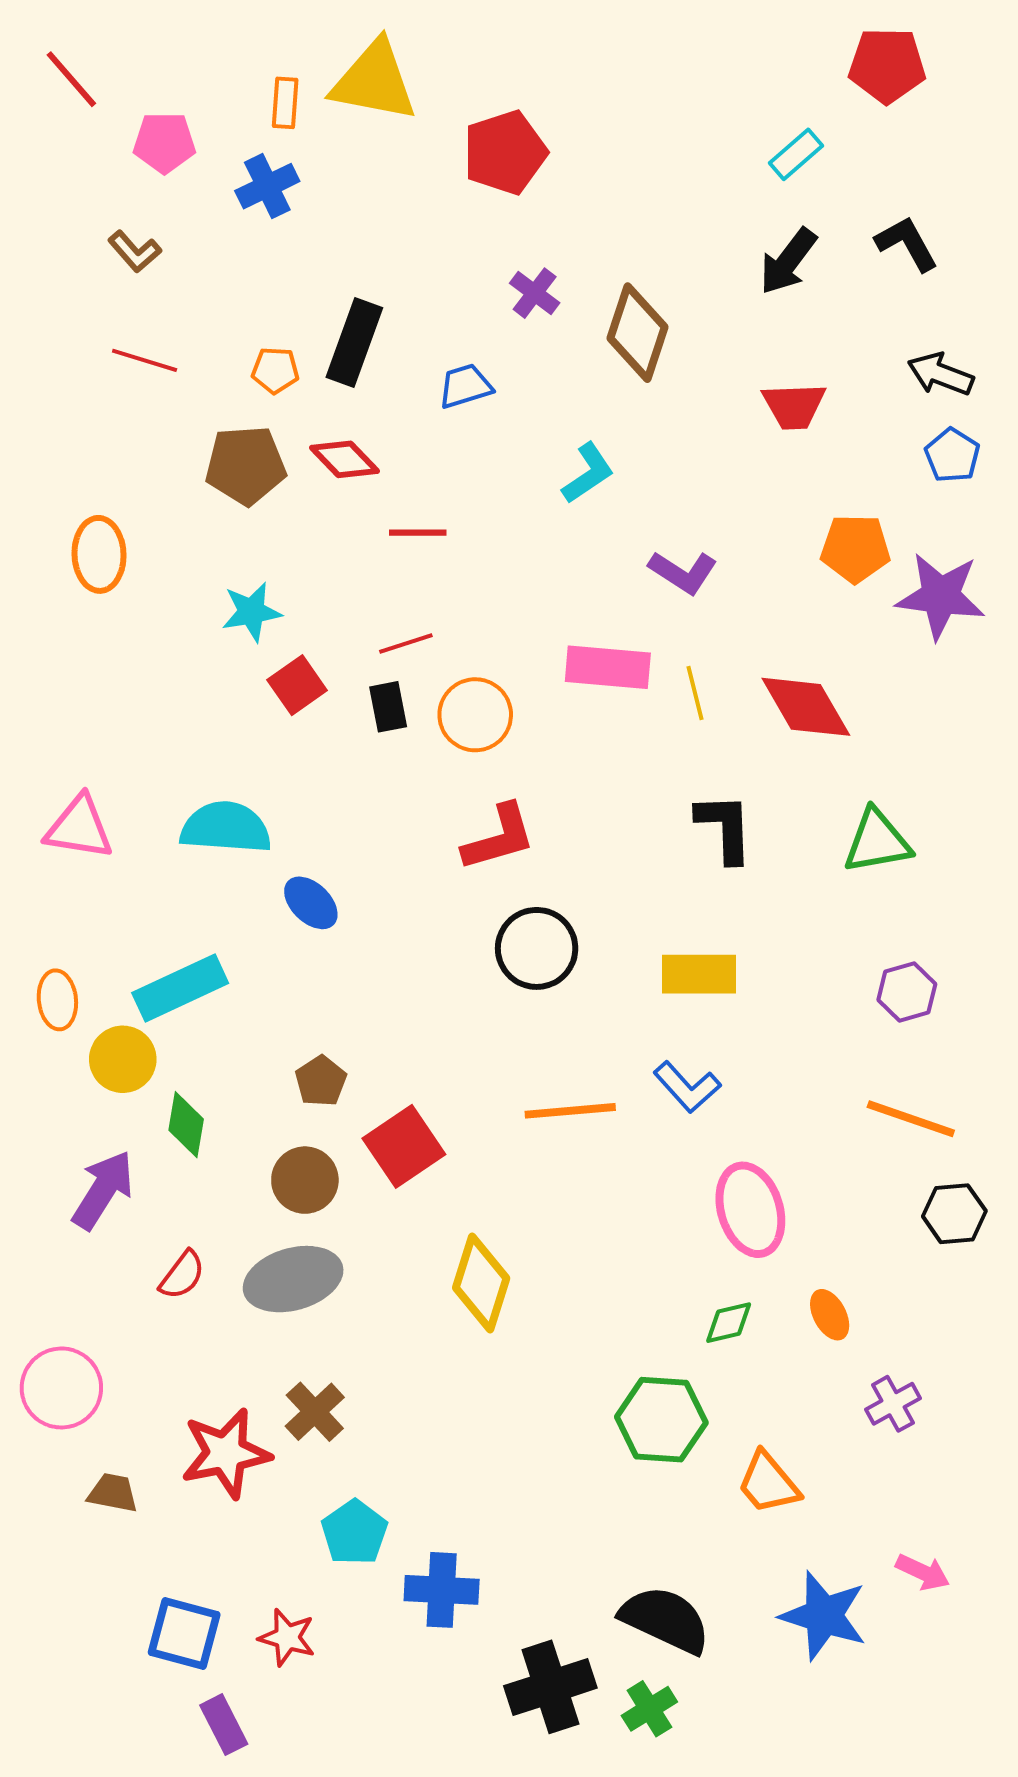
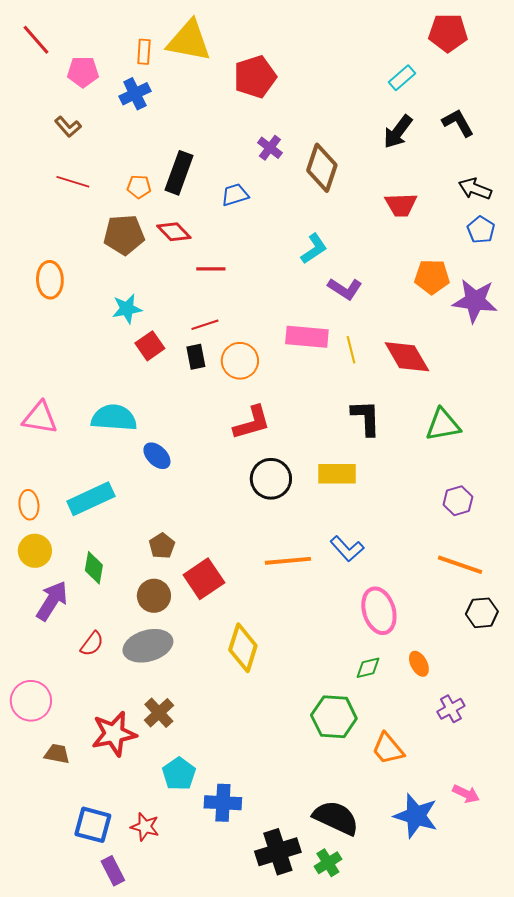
cyan L-shape: (588, 473) -> (314, 249), moved
yellow rectangle: (699, 974) -> (337, 474), moved
yellow circle: (123, 1059) -> (35, 551), moved

